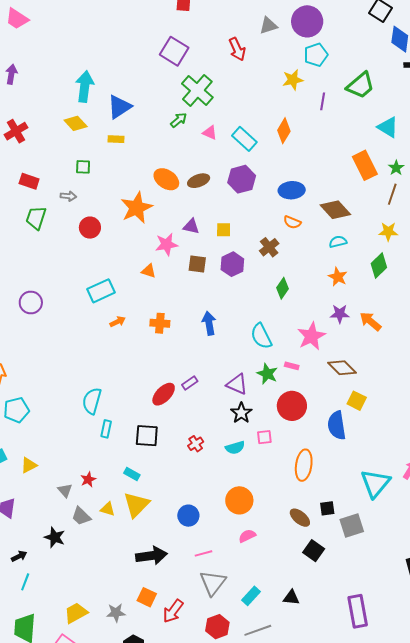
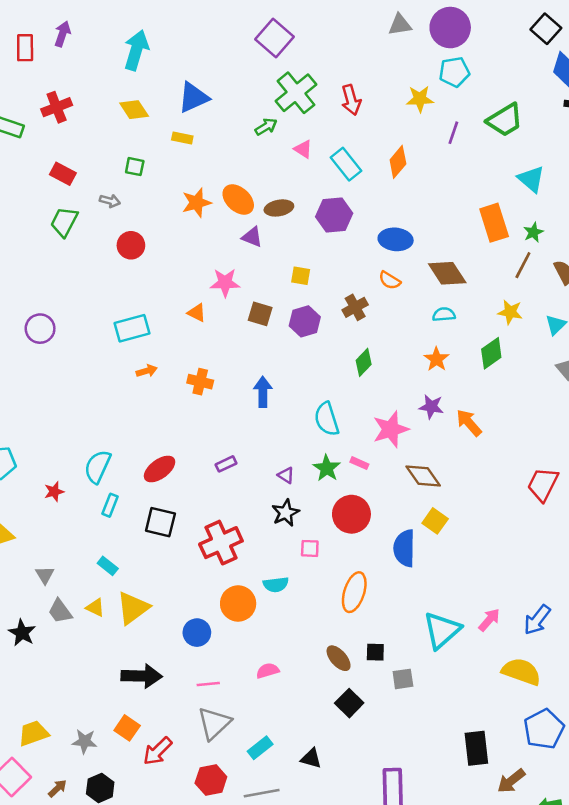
red arrow: (237, 49) -> (351, 100), moved
cyan arrow: (85, 86) -> (136, 50), moved
orange star: (137, 208) -> (197, 203), moved, size x0.7
purple triangle: (191, 226) -> (252, 237), moved
purple triangle: (237, 384) -> (286, 475), size x0.6
red ellipse: (164, 394) -> (160, 469), moved
red cross: (196, 444) -> (221, 543), size x2.0
cyan semicircle: (235, 448) -> (276, 585), moved
cyan rectangle: (132, 474) -> (108, 566), moved
red star: (88, 479) -> (54, 492), moved
orange circle: (239, 500) -> (238, 604), moved
gray square: (352, 525) -> (403, 679), size x0.7

